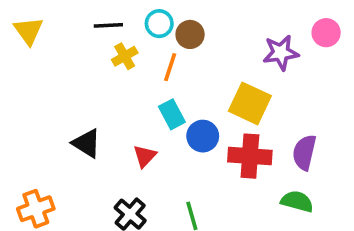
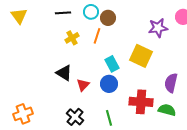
yellow cross: (125, 56) -> (72, 38), moved
cyan rectangle: (172, 114) -> (112, 64), moved
blue circle: (203, 136) -> (109, 84), moved
black triangle: (87, 143) -> (64, 73), moved
red cross: (250, 156) -> (141, 102), moved

